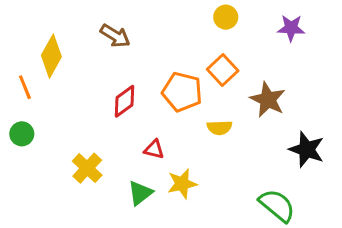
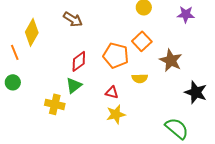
red triangle: (154, 149) -> (112, 92), moved
yellow cross: (87, 168) -> (55, 104), turned -30
green triangle: (140, 193) -> (74, 85), moved

